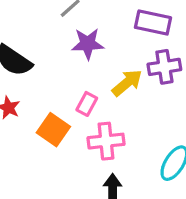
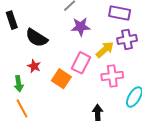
pink rectangle: (87, 104) -> (81, 63), size x1.5
pink cross: (106, 141) -> (112, 76), moved

